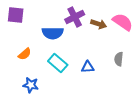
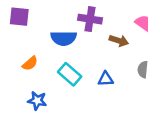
purple cross: (75, 17) -> (90, 19), turned 36
brown arrow: (99, 24) -> (119, 41), moved

